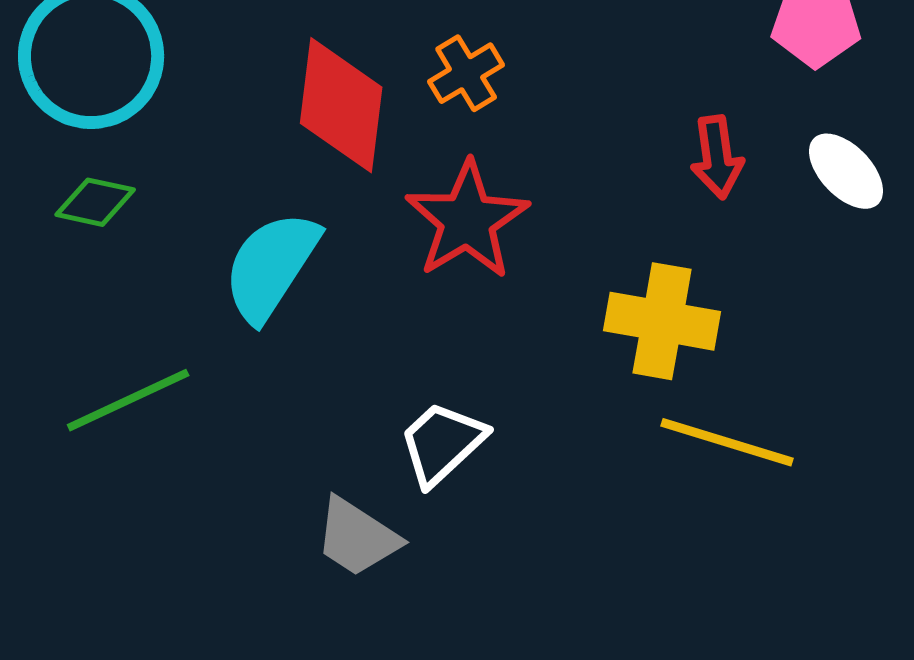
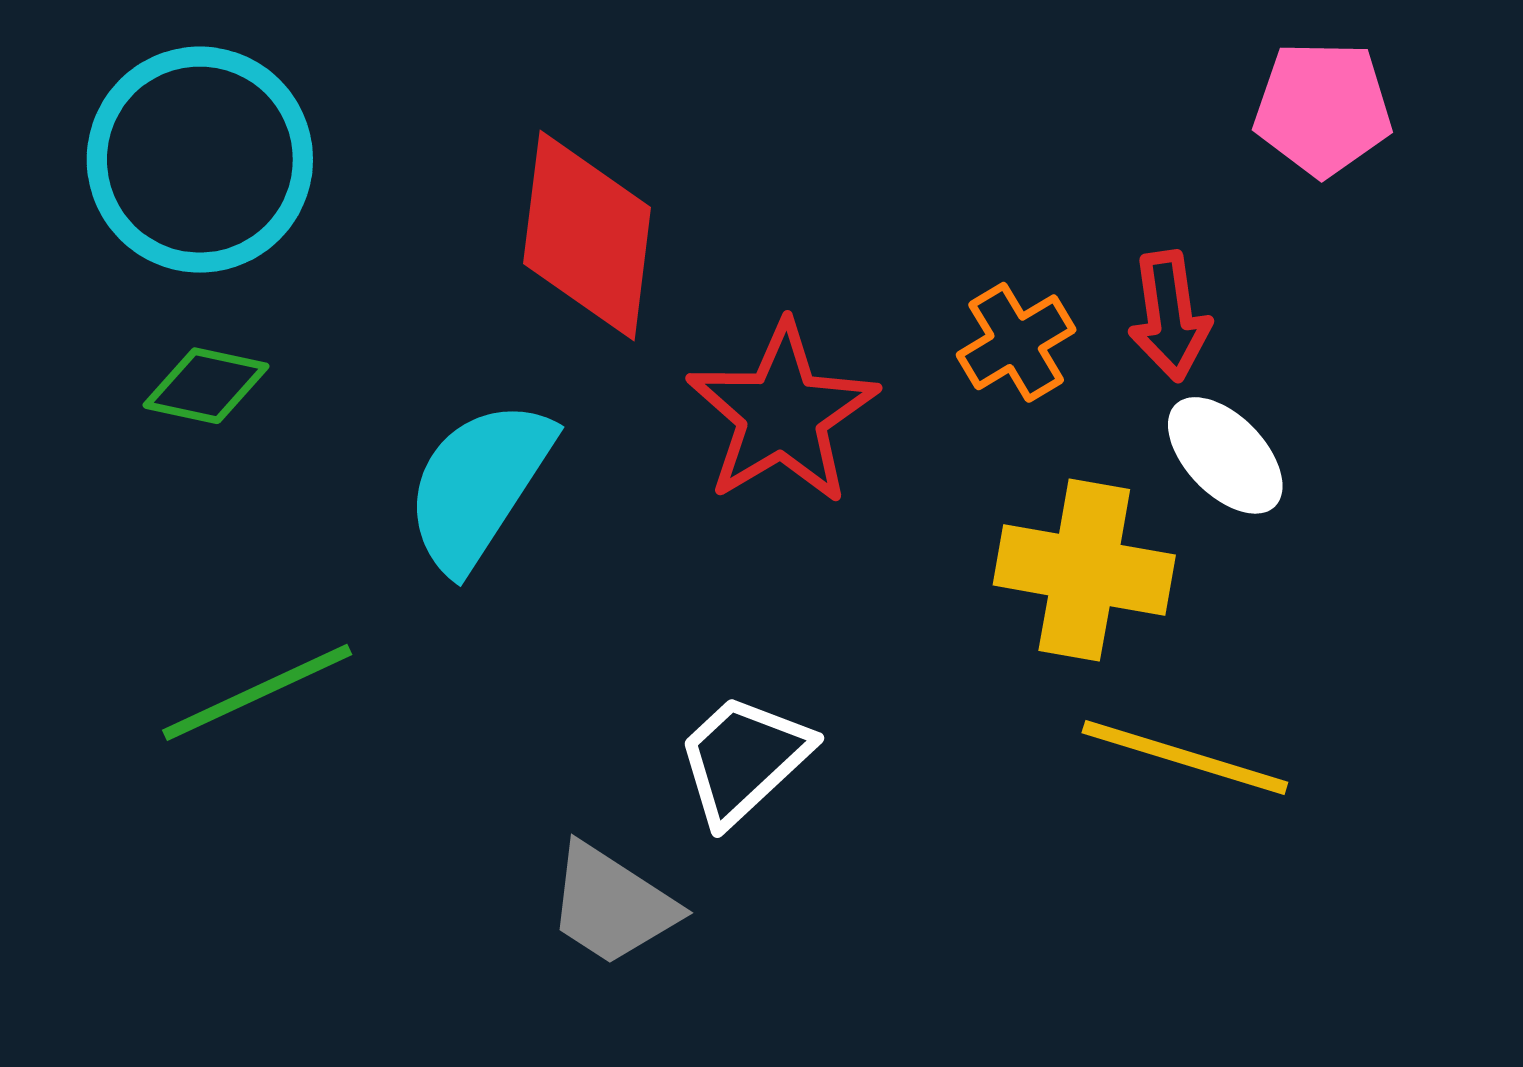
orange cross: (466, 73) -> (1016, 342), moved
white ellipse: (846, 171) -> (1225, 455), moved

